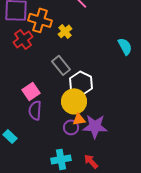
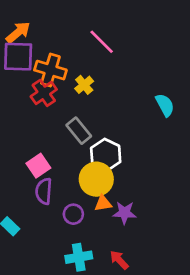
red cross: (23, 39) -> (44, 93), moved
purple star: (95, 126) -> (125, 213), size x0.7
purple circle: (71, 127) -> (73, 214), moved

